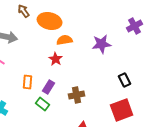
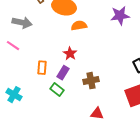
purple star: (102, 44) -> (120, 16), moved
red star: (56, 59) -> (70, 54), moved

